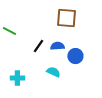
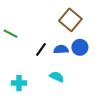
brown square: (66, 18) -> (70, 20), turned 35
blue circle: (75, 56) -> (80, 47), moved

